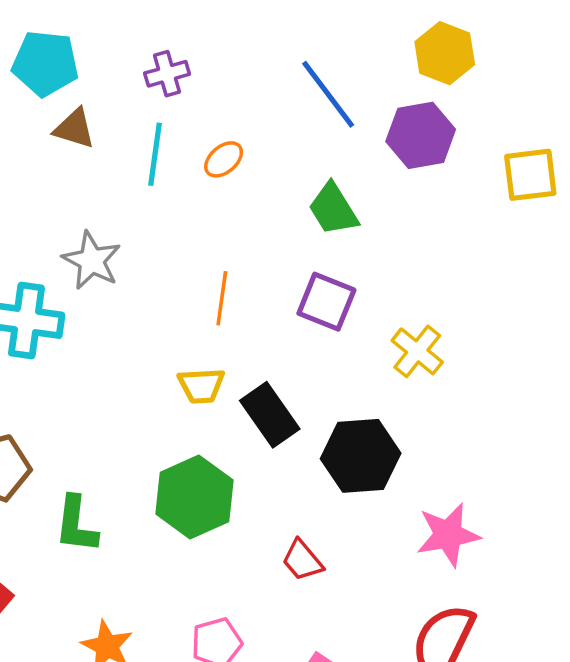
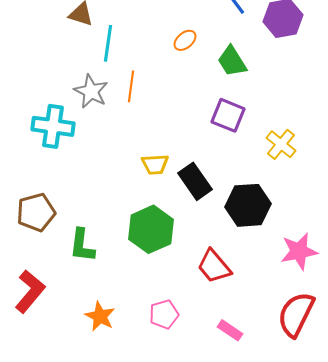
cyan line: (155, 154) -> (108, 43), moved
orange ellipse: (224, 159) -> (185, 40), moved
orange line: (222, 298) -> (131, 86), moved
red trapezoid: (302, 560) -> (214, 266), size x1.4

